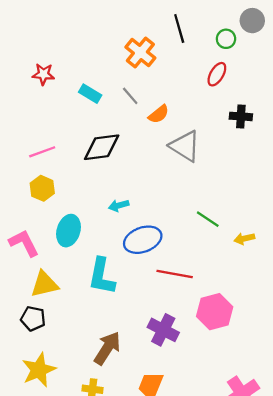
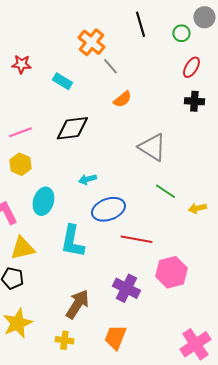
orange cross: (140, 53) -> (91, 42), moved
red ellipse: (217, 74) -> (191, 67), moved
gray line: (130, 96) -> (110, 66), moved
gray triangle: (185, 146) -> (152, 147), moved

